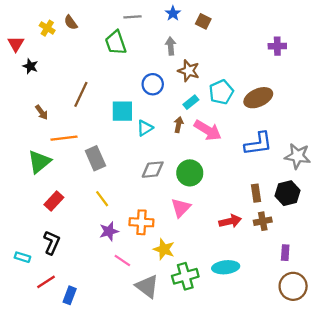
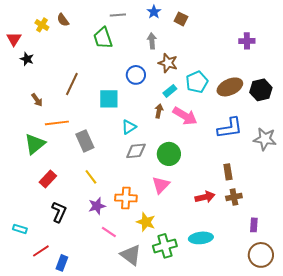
cyan triangle: (145, 128) -> (129, 127), moved
black hexagon: (287, 193) -> (261, 90), moved
black L-shape: (52, 243) -> (59, 212), moved

